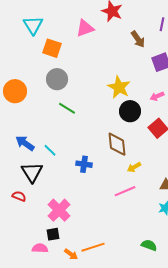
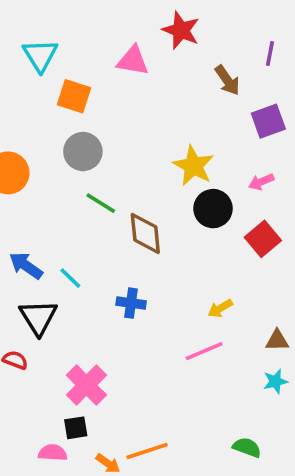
pink triangle: (85, 28) -> (133, 61), turned 30
brown diamond: (117, 144) -> (145, 234), moved

